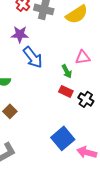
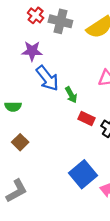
green arrow: (67, 71) -> (71, 95), moved

